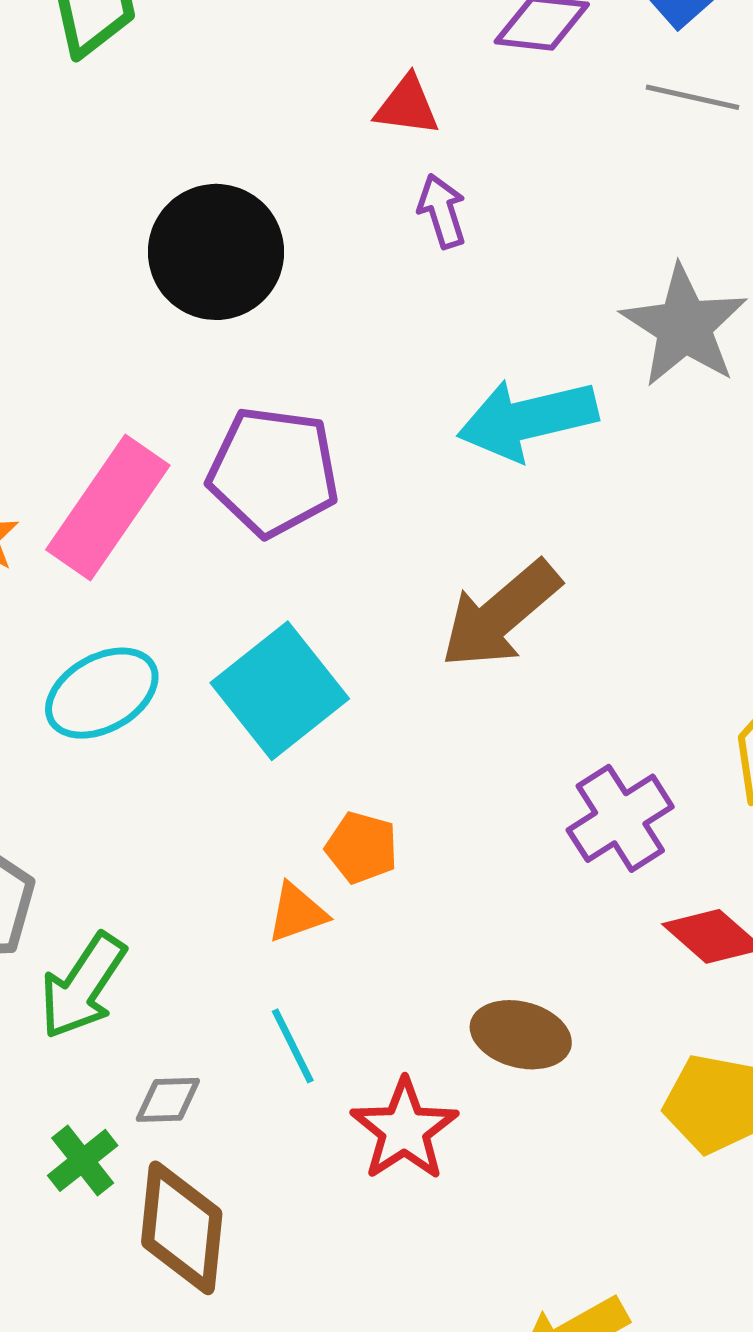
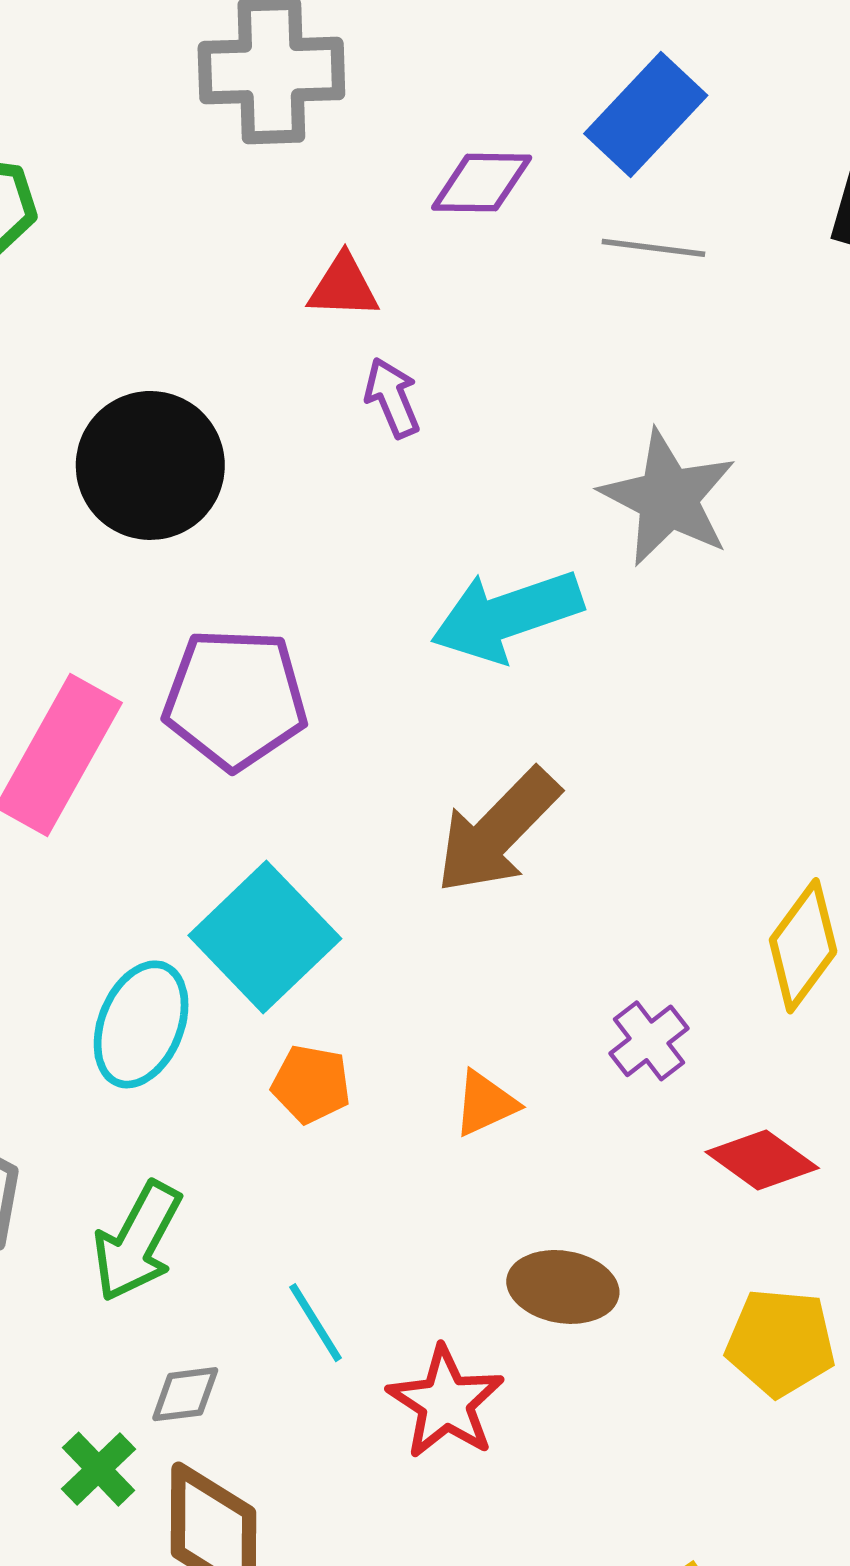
cyan ellipse: (102, 693) -> (141, 1024), moved, turned -33
purple cross: (620, 818) -> (649, 1041), size x0.7
orange pentagon: (362, 848) -> (311, 1084), moved
orange triangle: (297, 913) -> (485, 1103), moved
green arrow: (83, 986) -> (137, 1241), moved

